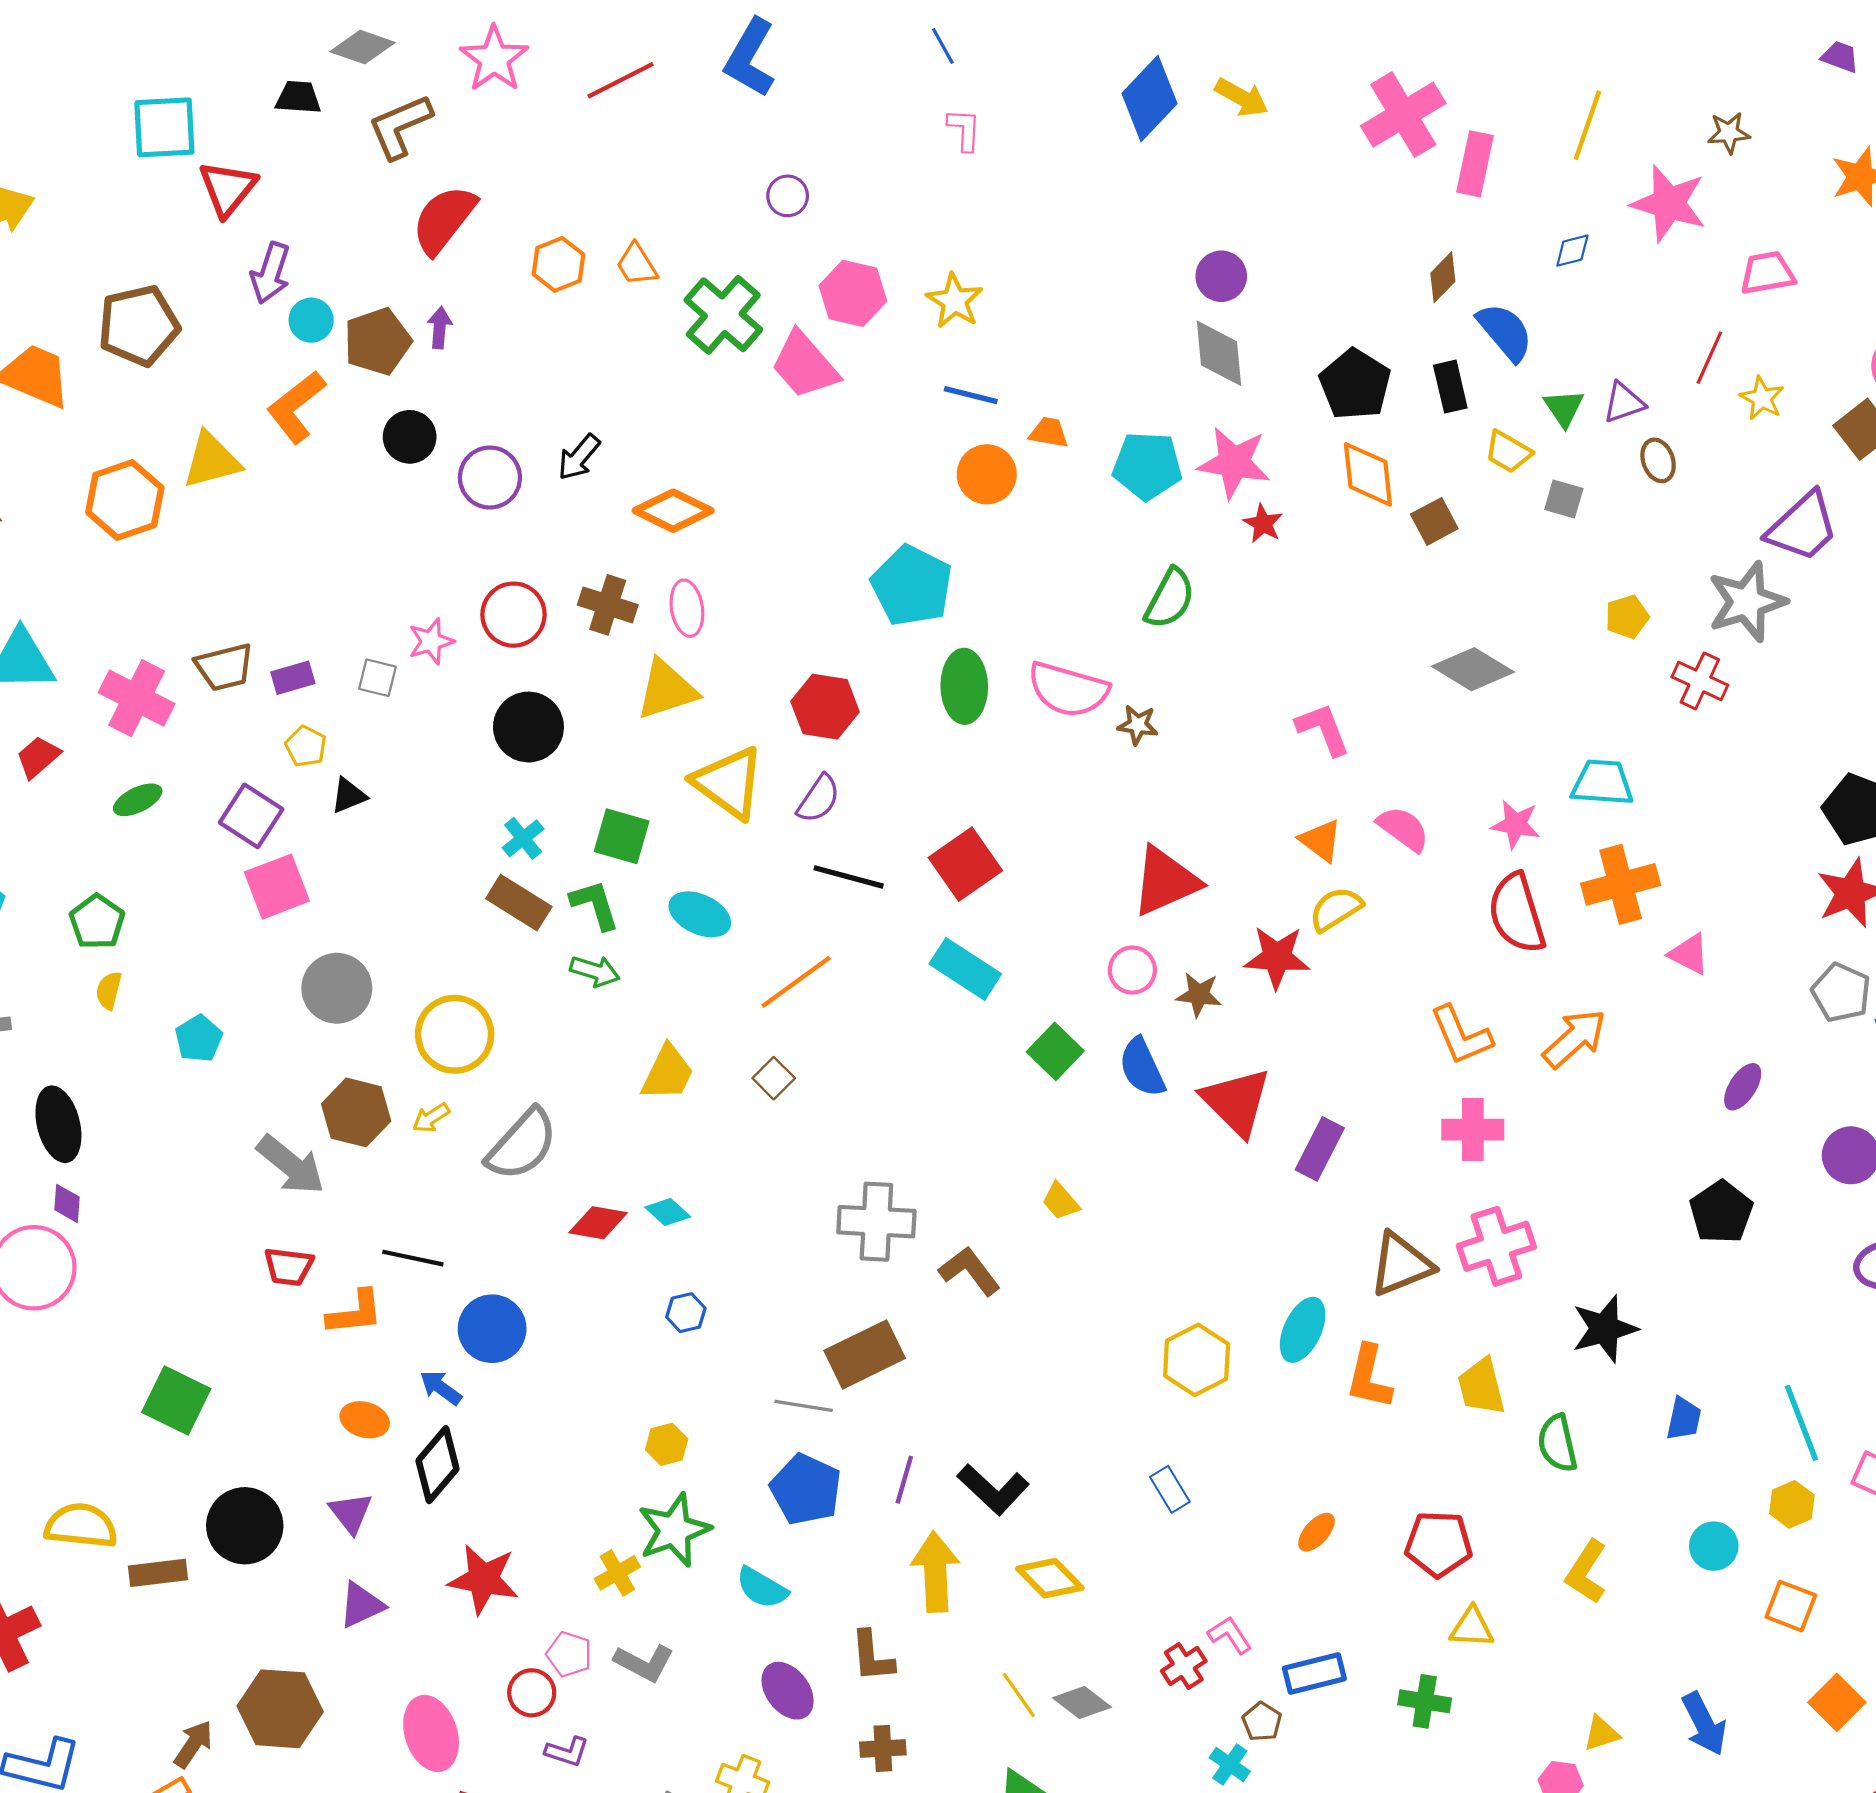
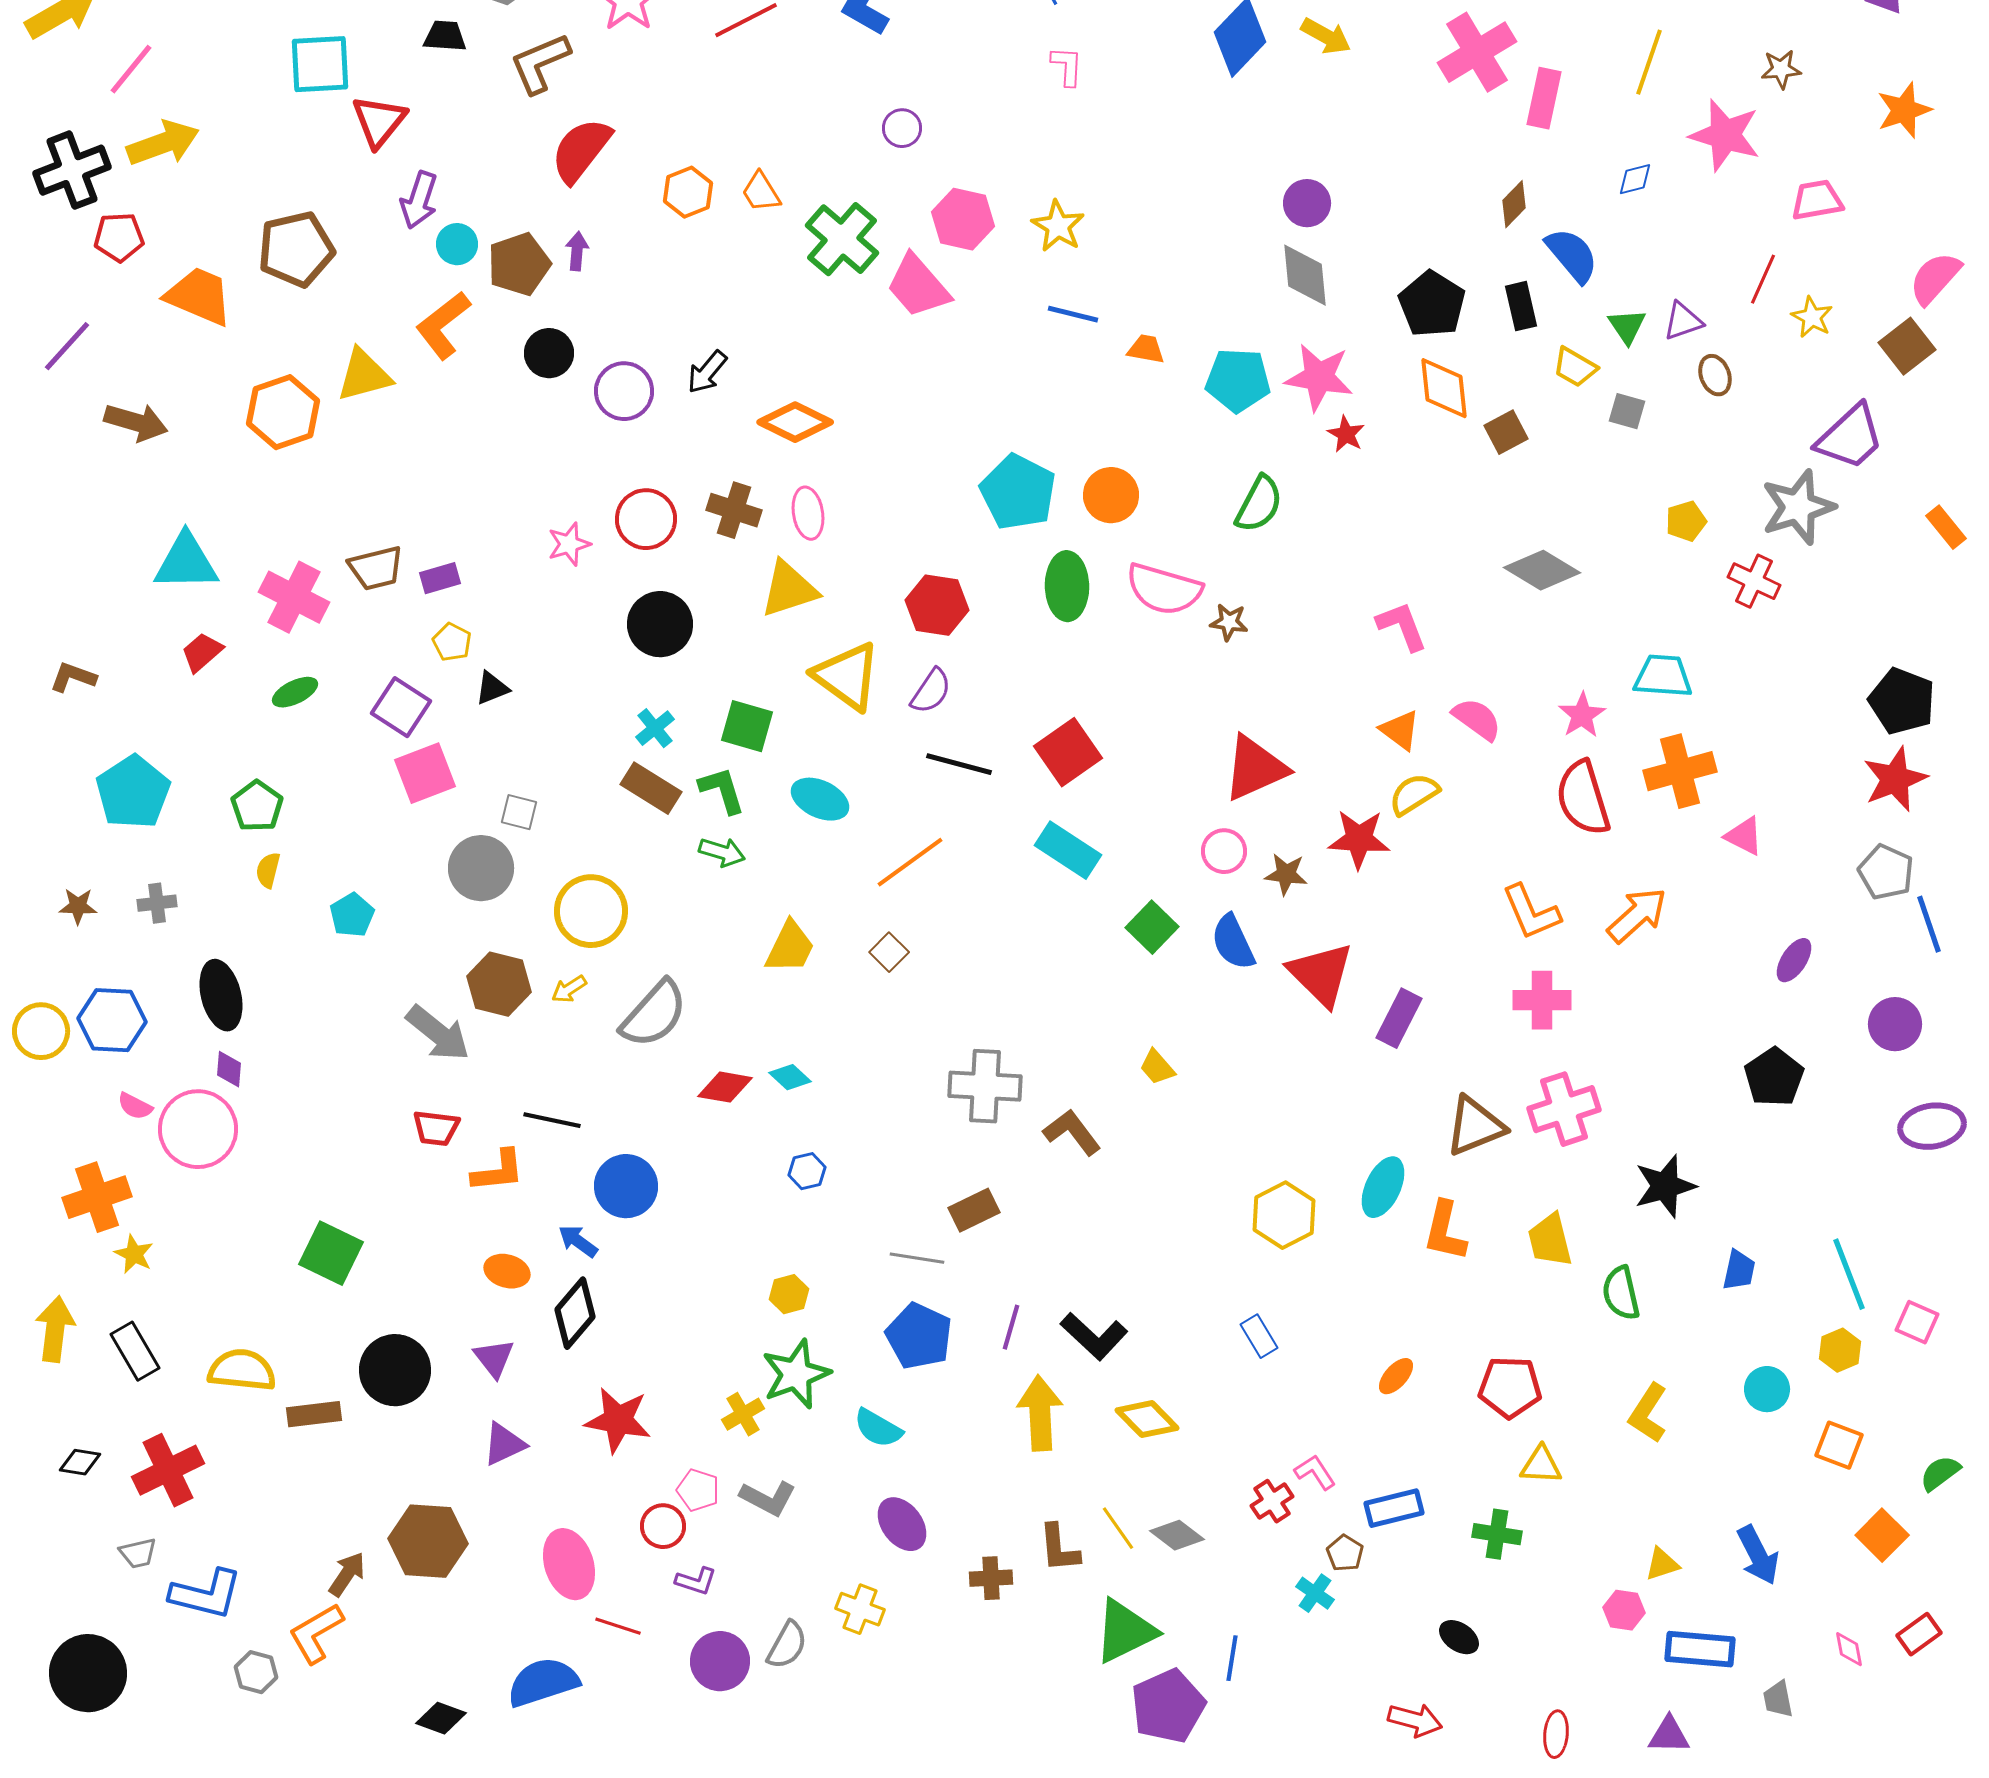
orange circle: (987, 474) -> (1111, 495), moved
gray square: (378, 678) -> (519, 812), moved
pink star: (1516, 824) -> (1582, 715), turned 30
brown rectangle: (865, 1354) -> (974, 1210), size x0.7
brown L-shape: (872, 1656) -> (1059, 1548), moved

